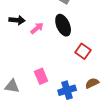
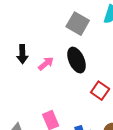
black arrow: (17, 20) -> (22, 54), turned 84

